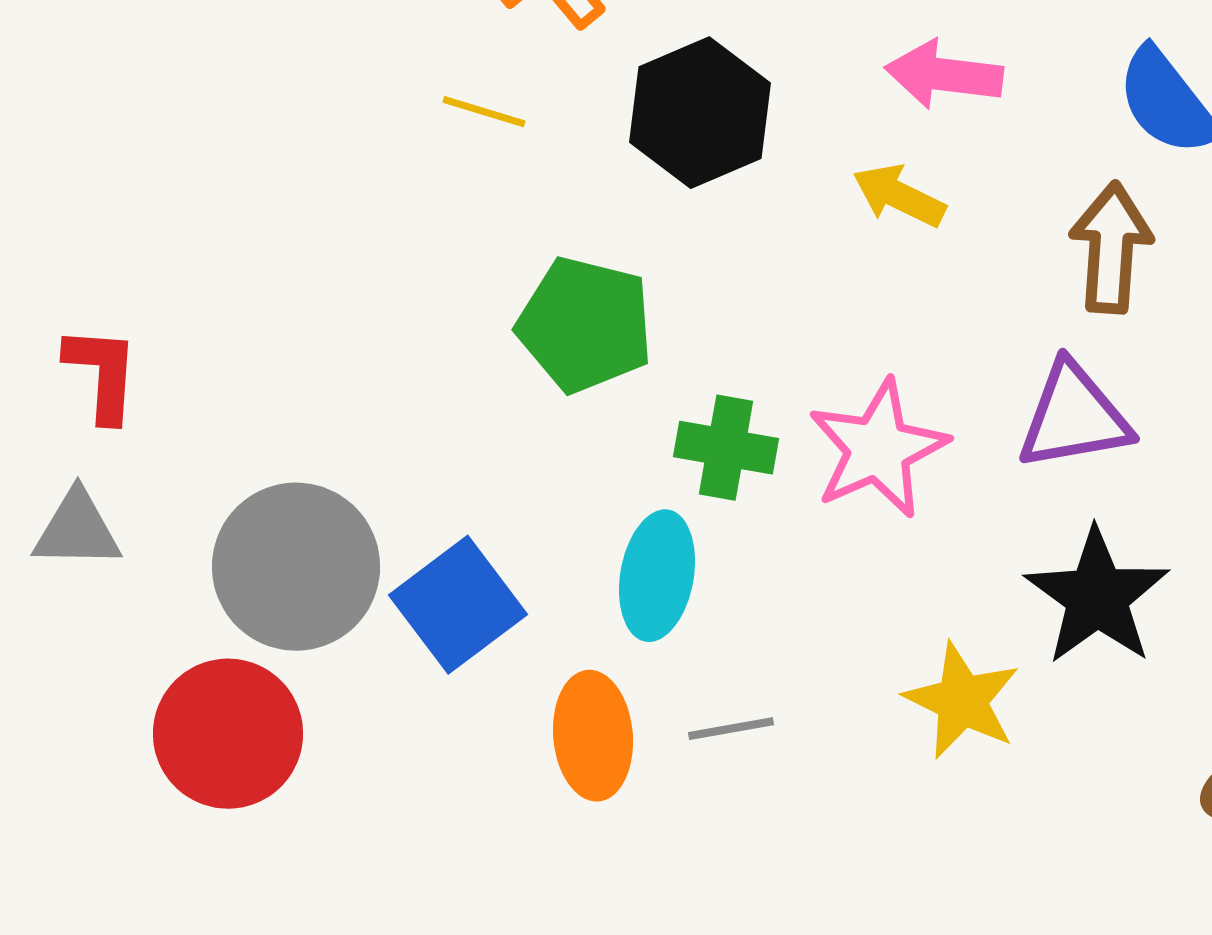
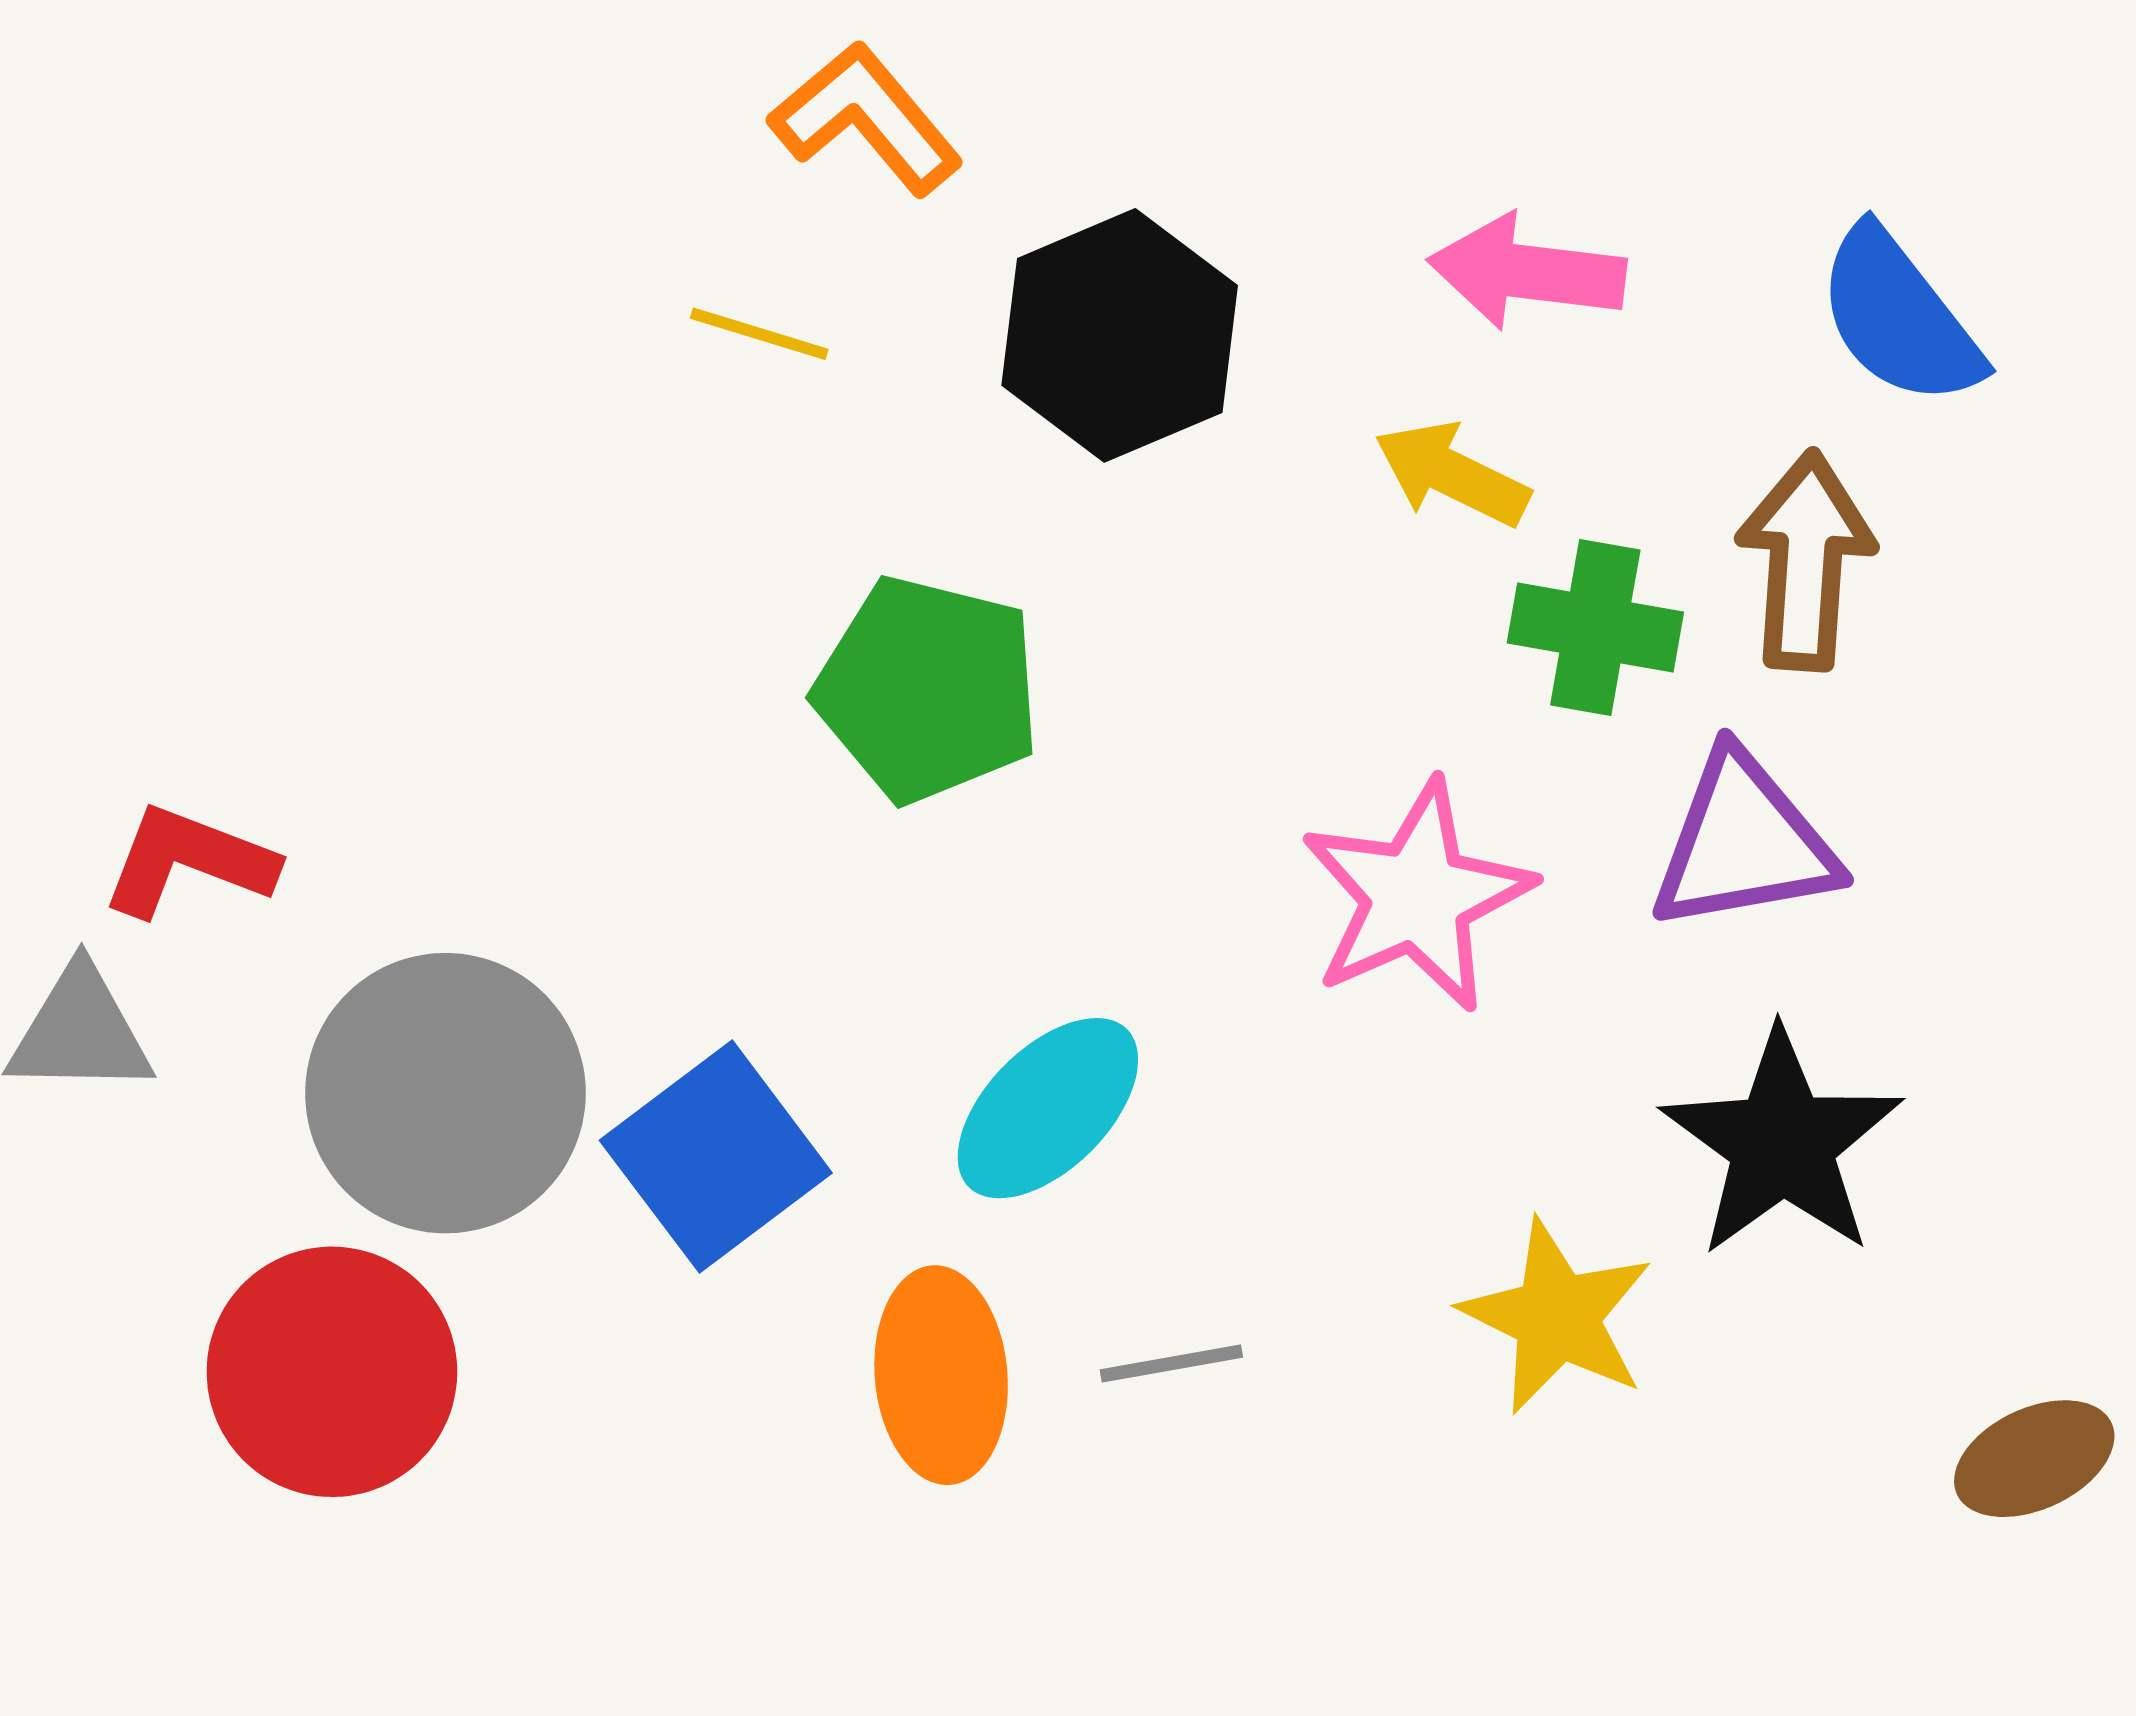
red L-shape: (102, 374) -> (188, 861), moved, turned -73
green cross: (726, 448) -> (1595, 628), moved
cyan ellipse: (657, 576) -> (1048, 1108), turned 35

